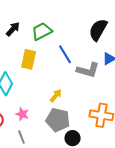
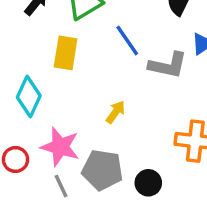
pink star: (22, 114) -> (60, 147), size x1.6
gray pentagon: (58, 120) -> (102, 170), moved

